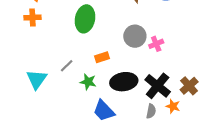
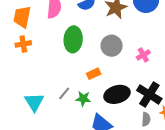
gray circle: (135, 36) -> (112, 46), moved
gray line: (67, 66) -> (64, 93), moved

